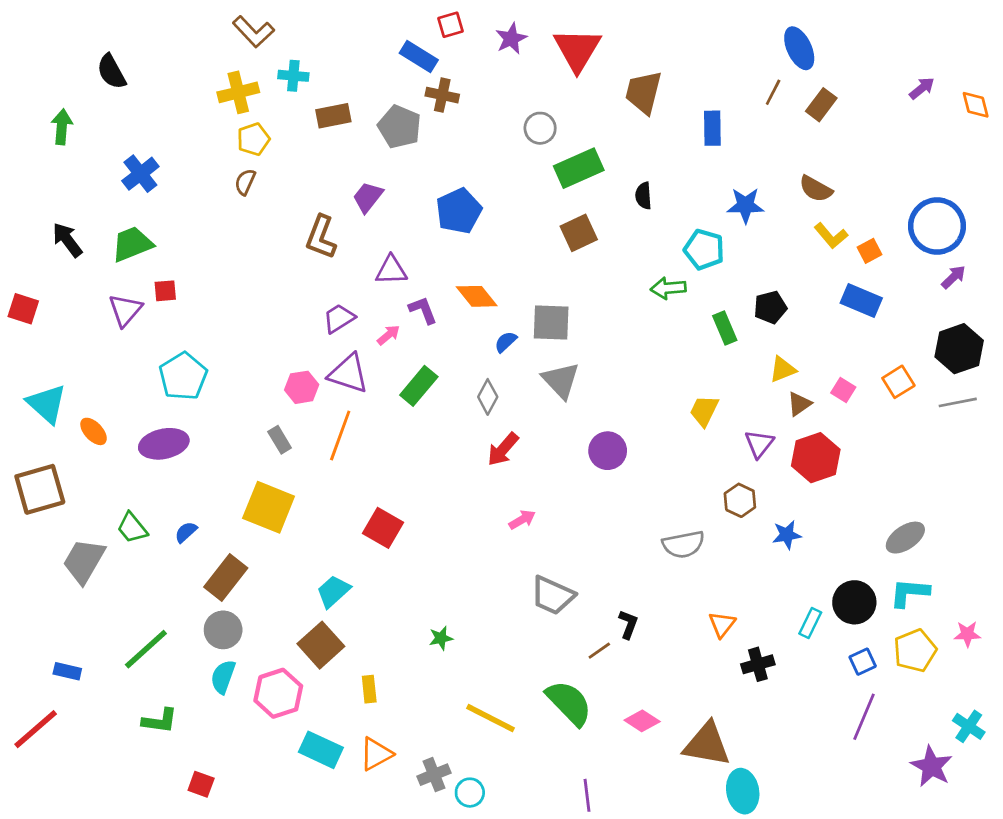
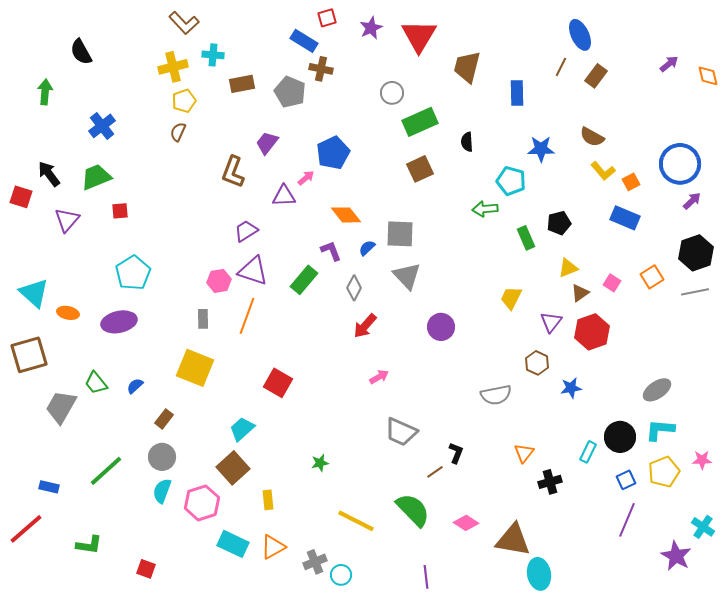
red square: (23, 309) -> (21, 197), moved
purple triangle: (125, 310) -> (67, 220), moved
purple L-shape: (423, 310) -> (331, 251), moved
pink arrow: (388, 335) -> (306, 178), moved
orange ellipse: (94, 431) -> (68, 313), turned -35
gray rectangle: (280, 440) -> (203, 319), turned 30
brown rectangle: (226, 578) -> (164, 419), size x0.6
green L-shape: (160, 721) -> (89, 545), moved

